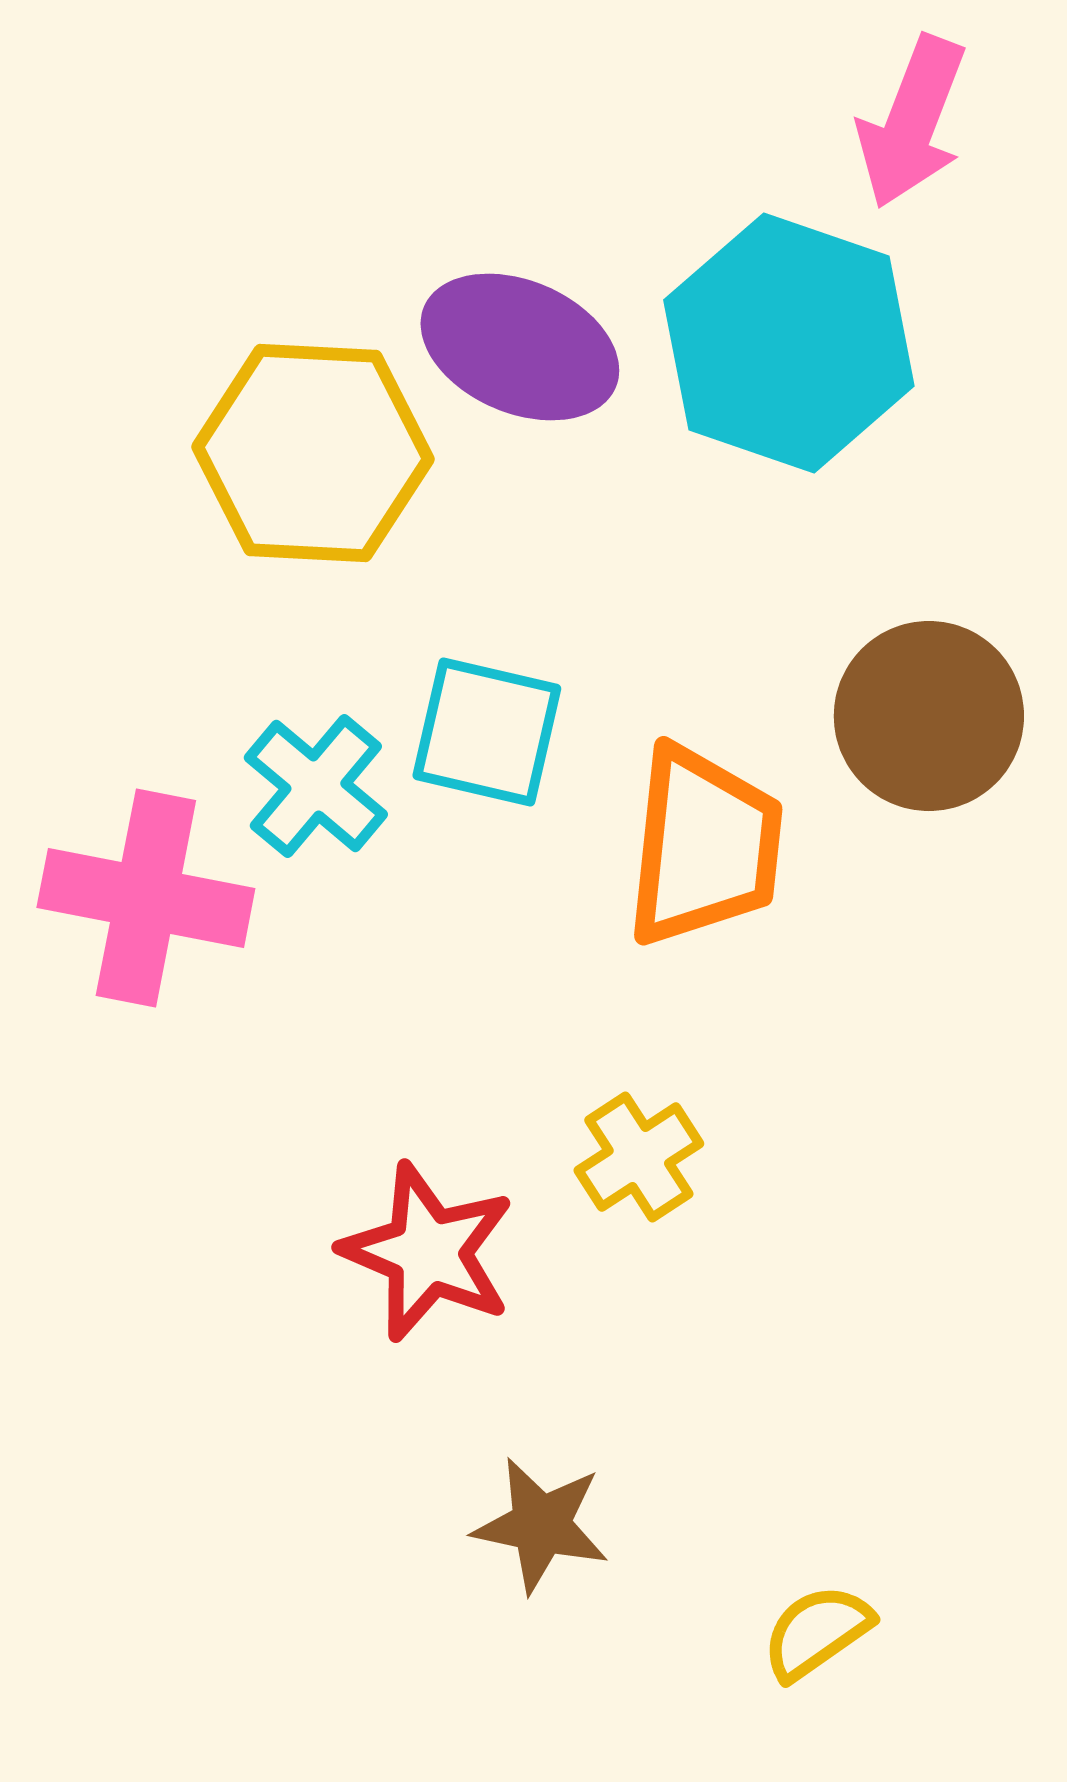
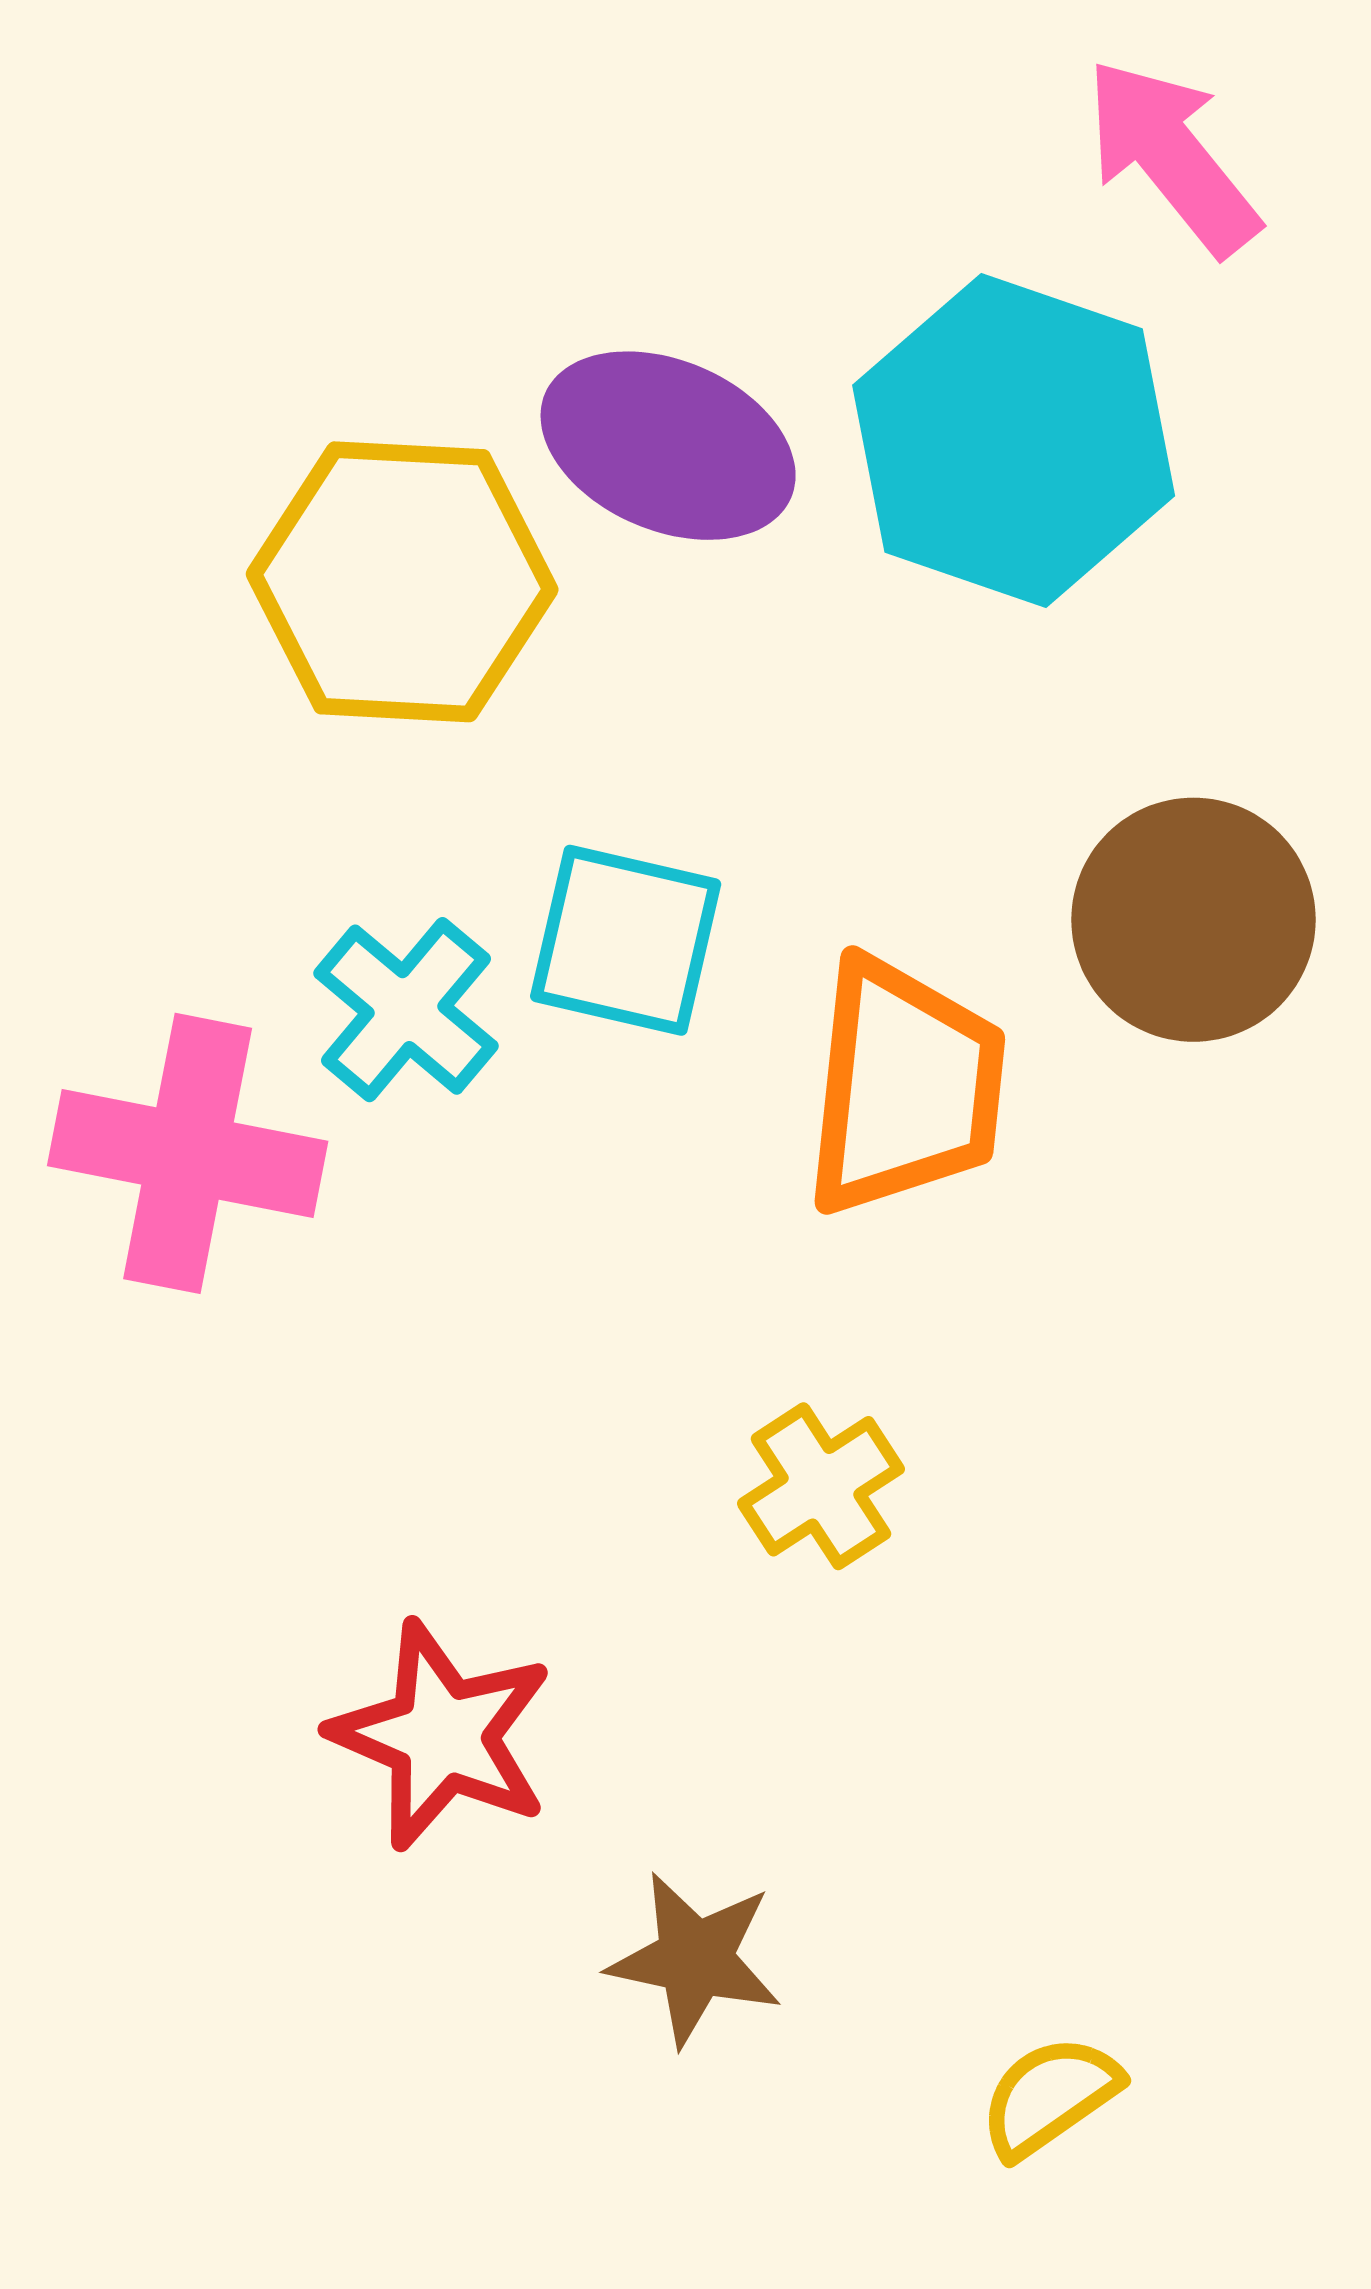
pink arrow: (912, 122) -> (1172, 157), turned 120
red star: (428, 1252) -> (442, 1735), moved

